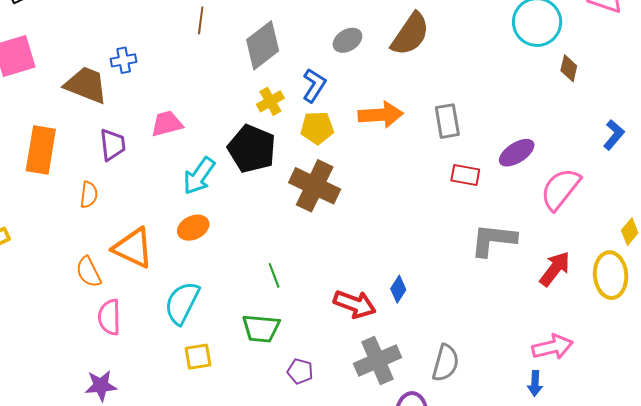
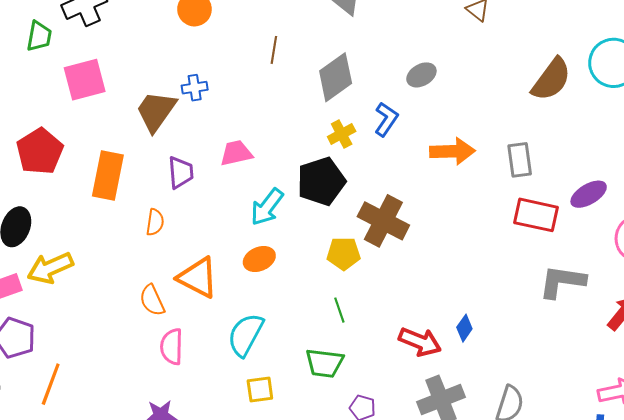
brown semicircle: (410, 34) -> (551, 79), moved
brown trapezoid: (86, 85) -> (156, 111), turned -78
yellow pentagon: (317, 128) -> (344, 253), moved
black pentagon: (252, 149) -> (321, 181), turned 30
red rectangle: (465, 175) -> (536, 215), size x1.5

